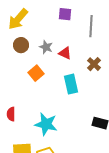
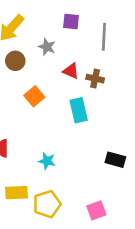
gray star: (46, 47) -> (47, 47), moved
brown cross: (94, 64) -> (95, 79), moved, turned -32
cyan star: (46, 124) -> (47, 161), size x0.6

